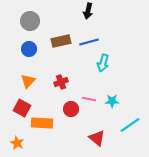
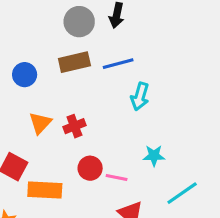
gray circle: (30, 21) -> (79, 22), moved
orange triangle: (28, 81) -> (40, 123), moved
pink line: (89, 99) -> (117, 178), moved

